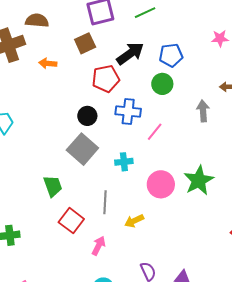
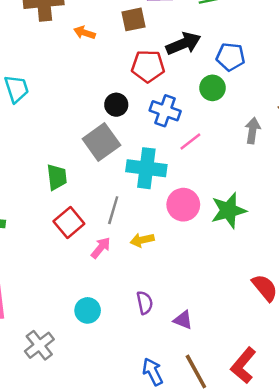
cyan cross: (124, 162) -> (146, 168), size x1.8
pink arrow: (99, 246) -> (101, 248), moved

